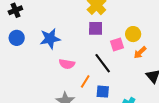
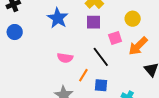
yellow circle: (133, 34) -> (133, 19), moved
blue star: (50, 39) -> (58, 18), moved, turned -30
orange arrow: (140, 53) -> (138, 46), size x1.5

